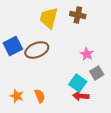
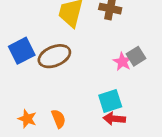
gray square: (97, 73) -> (136, 56), moved
cyan square: (78, 83) -> (110, 101), turned 36

